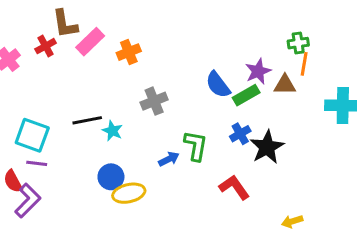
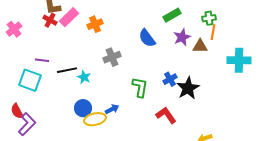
red cross: (46, 46) -> (50, 20), moved, turned -32
blue semicircle: (218, 85) -> (147, 38), moved
green rectangle: (246, 95) -> (172, 15), moved
blue arrow: (169, 159) -> (112, 109), moved
purple line: (37, 163) -> (42, 60), moved

